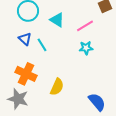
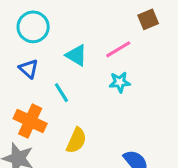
cyan triangle: (57, 20) -> (76, 55), moved
cyan line: (42, 45) -> (61, 93), moved

